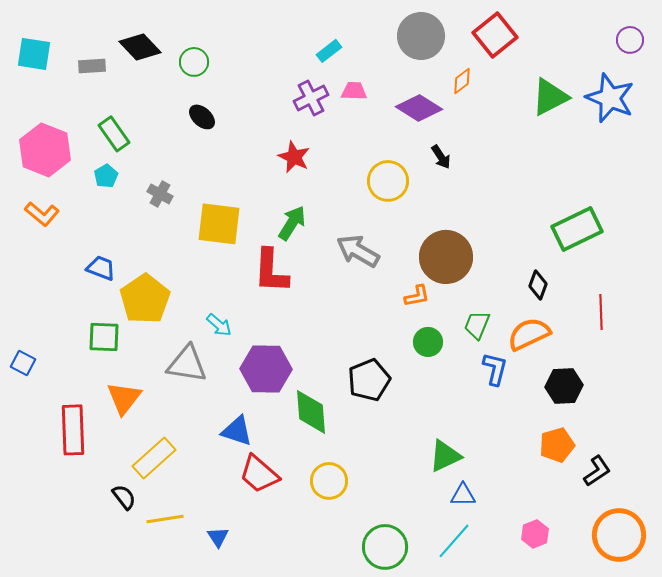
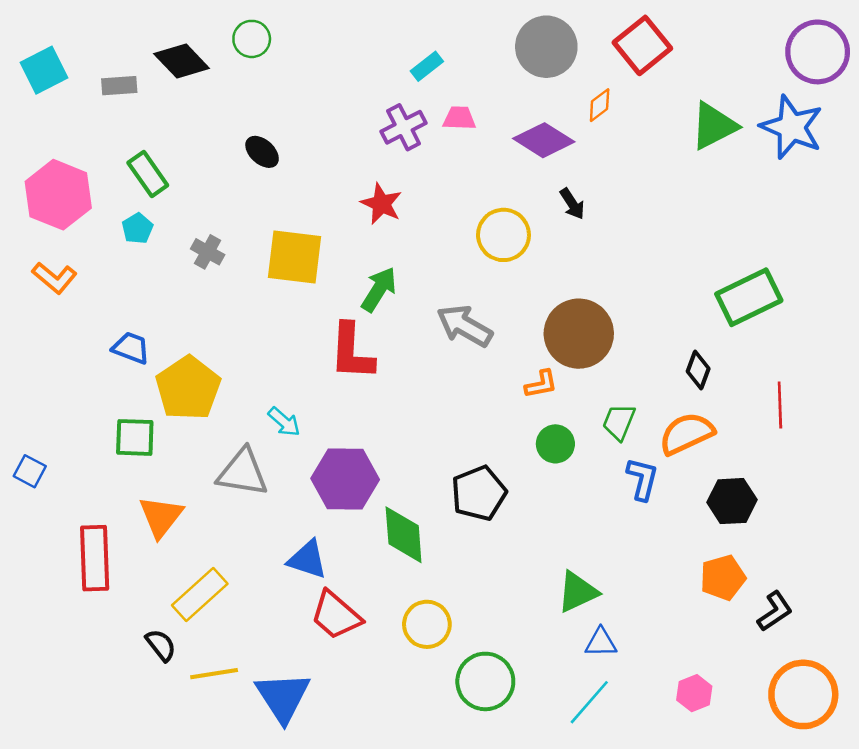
purple circle: (630, 40) -> (818, 52), size x1.8
cyan square: (34, 54) -> (44, 70), turned -36
green circle: (194, 62) -> (252, 39), moved
yellow square: (219, 224) -> (295, 257), moved
blue triangle: (218, 537) -> (283, 697), size x2.0
green circle: (385, 547) -> (485, 681), moved

